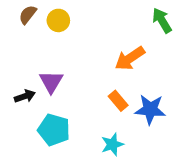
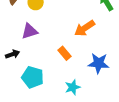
purple triangle: (51, 82) -> (30, 31), moved, turned 42
orange rectangle: (118, 101) -> (65, 53), moved

